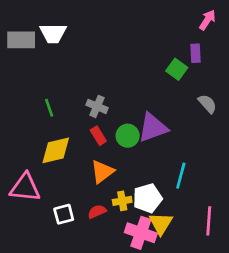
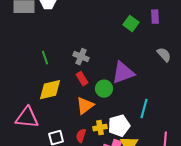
green square: (177, 69) -> (131, 24), moved
green circle: (128, 136) -> (104, 89), moved
red semicircle: (97, 212) -> (81, 136), turned -48

